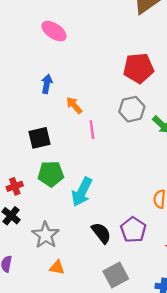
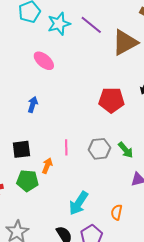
orange arrow: (74, 105) -> (47, 166), moved, turned 56
gray hexagon: (132, 109) -> (99, 149), moved
cyan arrow: (82, 192) -> (79, 203), moved

